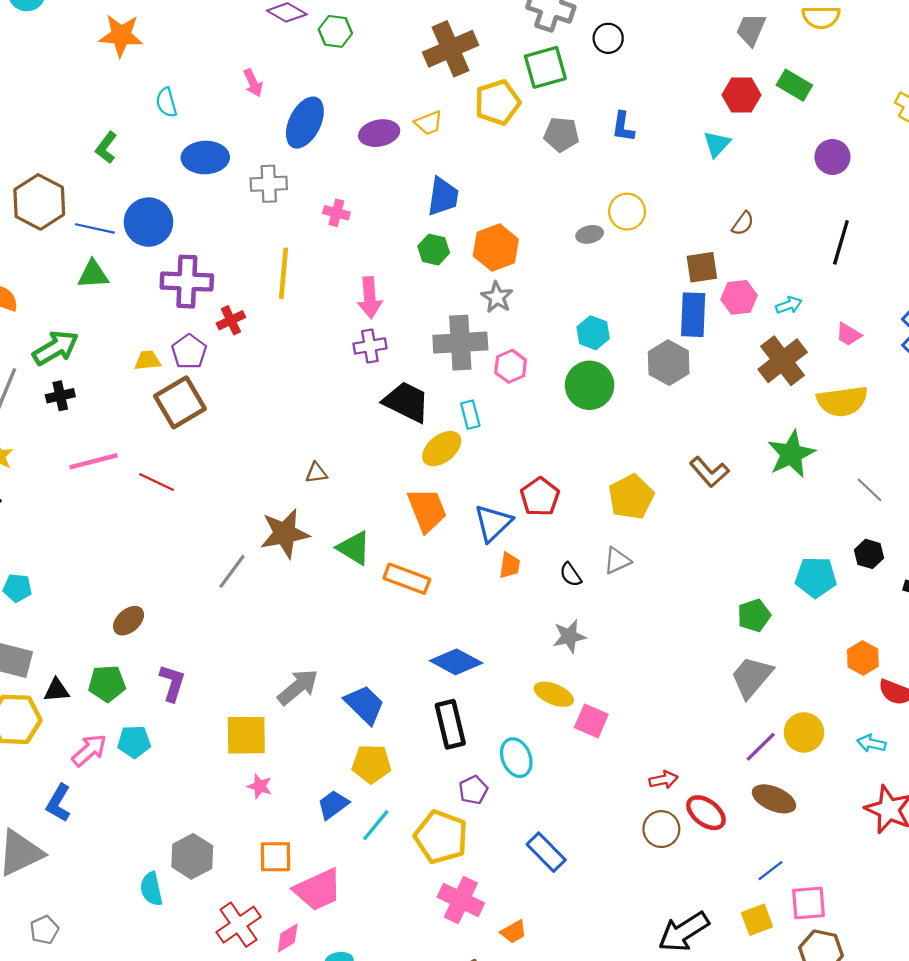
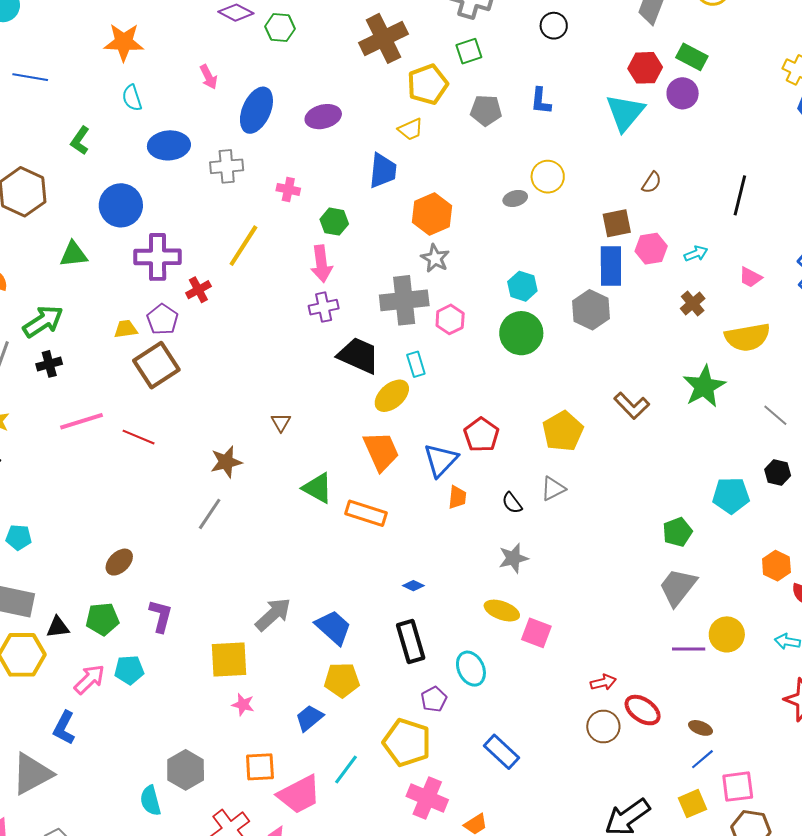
orange star: (121, 35) -> (124, 42), moved
black circle: (608, 38) -> (554, 26), moved
green square: (545, 67) -> (469, 51), size x0.7
yellow trapezoid: (429, 123) -> (411, 129), moved
cyan triangle: (717, 144) -> (625, 113), size x1.6
purple circle: (832, 157) -> (683, 93), moved
blue line: (95, 228) -> (30, 77), moved
green hexagon: (434, 250) -> (334, 222), moved
yellow line: (283, 273) -> (243, 246), turned 30
brown cross: (783, 361) -> (693, 303), size x0.6
brown triangle: (316, 473) -> (281, 422), turned -50
brown star: (285, 533) -> (226, 462), moved, size x0.7
blue diamond: (456, 662) -> (413, 586), size x0.5
purple line: (761, 747) -> (689, 649), turned 48
brown ellipse: (774, 799) -> (701, 728), moved, size x0.6
cyan line: (376, 825) -> (346, 770), moved

